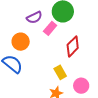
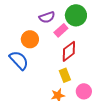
red diamond: (73, 46) -> (69, 51), moved

